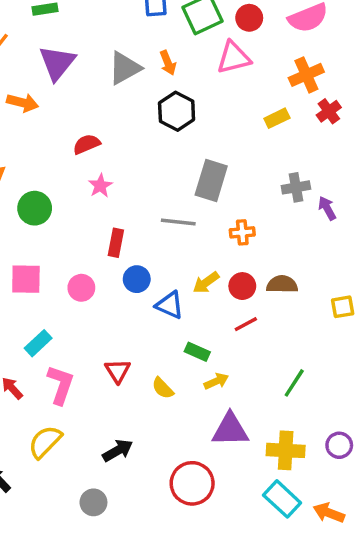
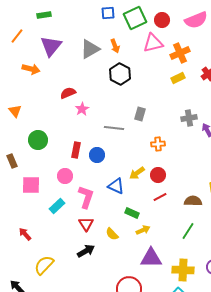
orange cross: (306, 75) -> (180, 53), moved
gray rectangle: (211, 180) -> (140, 114), size x0.6
pink star: (100, 186) -> (82, 109), moved
green circle: (35, 208) -> (38, 140), moved
gray line: (178, 222) -> (114, 128), moved
red rectangle: (116, 243) -> (76, 150), moved
pink square: (26, 279) -> (31, 185), moved
blue circle: (137, 279) -> (97, 155), moved
brown semicircle: (282, 284) -> (193, 201), moved
cyan rectangle: (38, 343) -> (57, 206), moved
pink L-shape: (61, 385) -> (86, 197), moved
black arrow: (118, 450) -> (86, 251), moved

